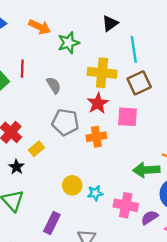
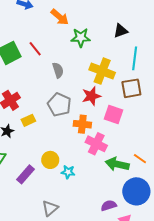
red line: (22, 69) -> (35, 49), turned -56
pink cross: (126, 205) -> (96, 144), moved
purple rectangle: (52, 223) -> (26, 174), moved

